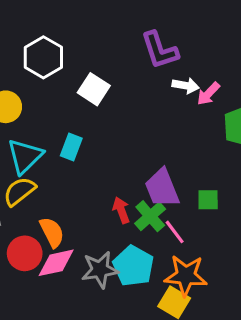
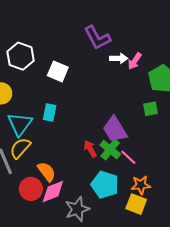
green square: (208, 200) -> (151, 109), moved
gray star: (100, 270) -> (77, 209), moved
orange star: (186, 276) -> (141, 185), size x0.7

